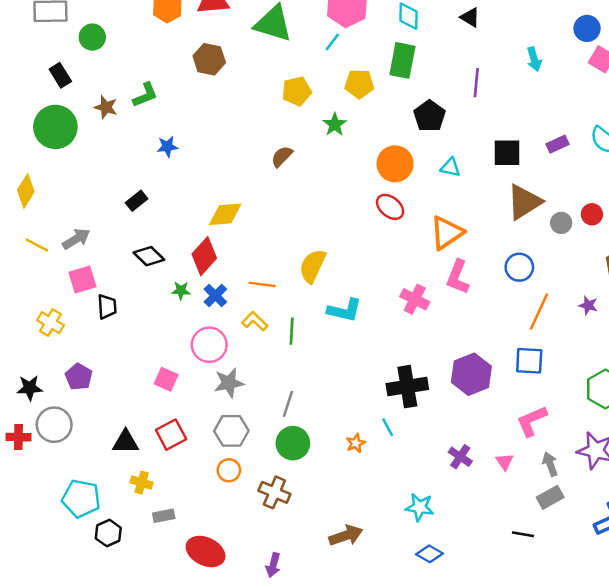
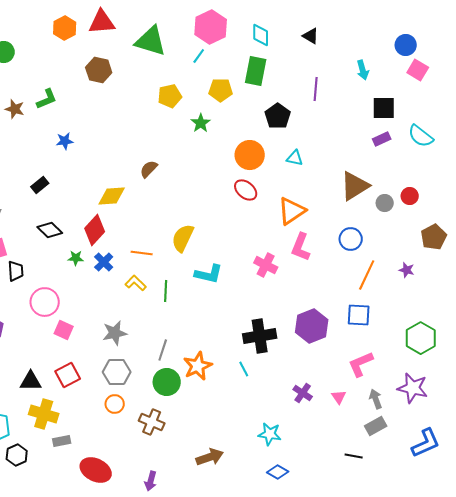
black square: (507, 153) -> (384, 108), moved
brown semicircle: (282, 156) -> (149, 169), moved
pink circle: (209, 345) -> (45, 302), moved
orange star: (356, 443) -> (198, 366), moved, size x1.8
yellow cross: (142, 483) -> (44, 414), size x1.6

